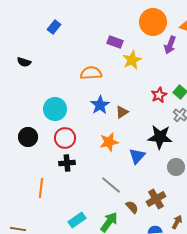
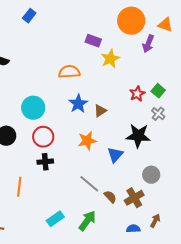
blue rectangle: (54, 27) -> (29, 16), moved
gray circle: (176, 167) -> (151, 175), moved
brown semicircle: (132, 207) -> (110, 197), moved

